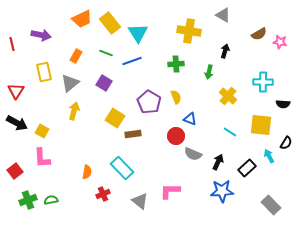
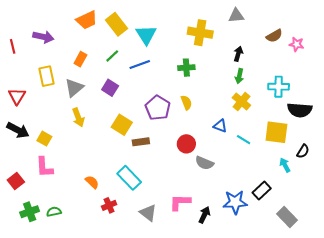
gray triangle: (223, 15) -> (236, 16), turned -35
green line: (106, 53) -> (112, 56), turned -64
green arrow: (209, 72) -> (239, 76), moved
black semicircle: (283, 104) -> (300, 110), size x1.6
yellow arrow: (74, 111) -> (78, 117), turned 144
blue triangle: (190, 119) -> (220, 126), moved
black arrow: (218, 162) -> (204, 215), moved
black rectangle: (247, 168) -> (262, 191), moved
orange semicircle: (87, 172) -> (92, 182), turned -56

